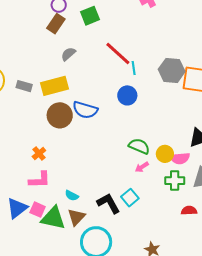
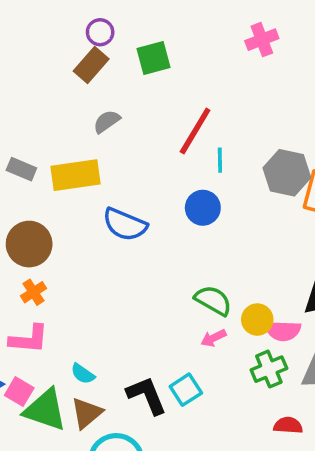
red line: (118, 53) -> (195, 131), turned 72
brown circle: (60, 115) -> (29, 244), moved
green cross: (175, 181) -> (269, 369), turned -30

